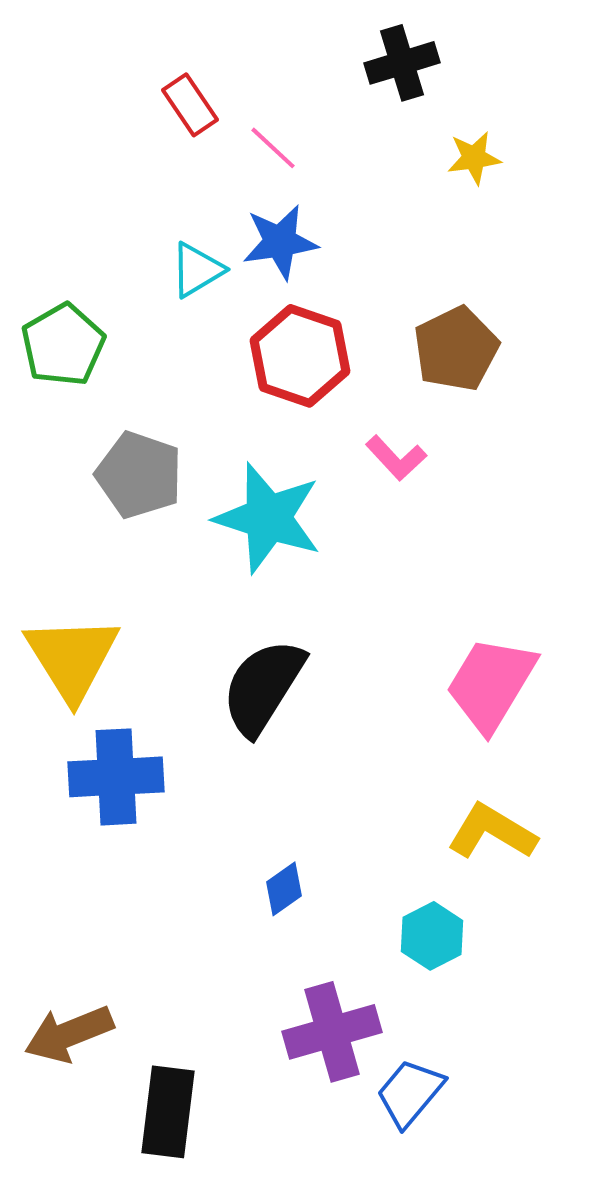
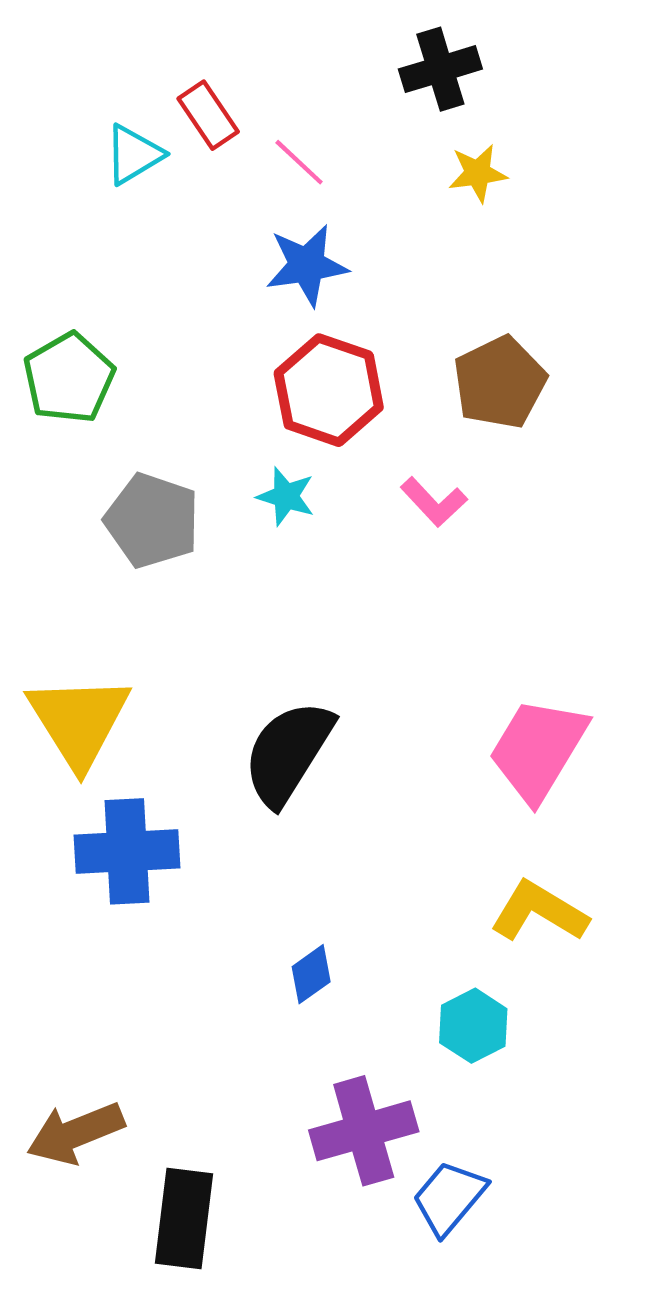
yellow star: (474, 158) -> (478, 173), moved
cyan triangle: (197, 270) -> (134, 155), moved
cyan star: (268, 518) -> (286, 496), moved, size x0.5

